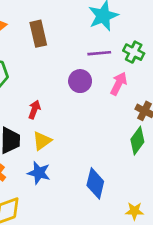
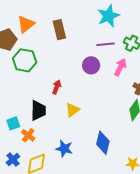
yellow triangle: (42, 141) -> (72, 110), moved
blue star: (39, 173) -> (64, 149), moved

